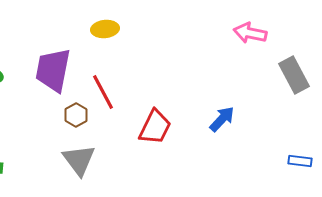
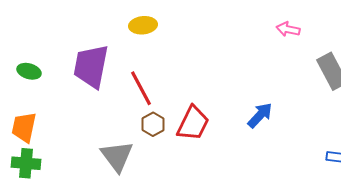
pink arrow: (250, 33) -> (288, 29), size x0.7
brown hexagon: (76, 115) -> (153, 124), moved

